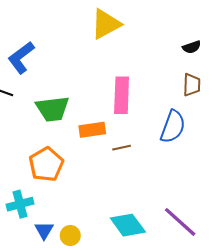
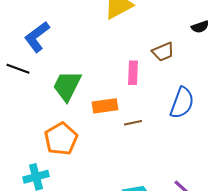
brown trapezoid: (192, 85) -> (163, 52), moved, turned 65
pink rectangle: (122, 95) -> (133, 73), size x0.7
green trapezoid: (52, 109) -> (67, 86), turned 124

